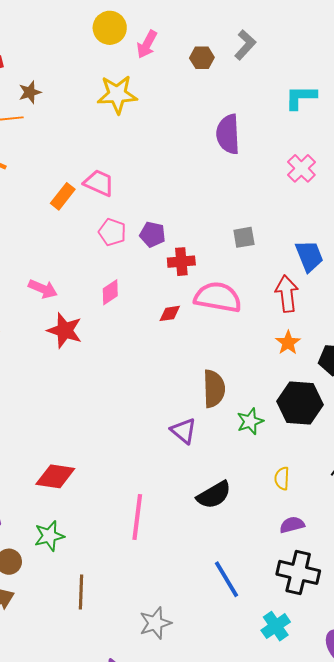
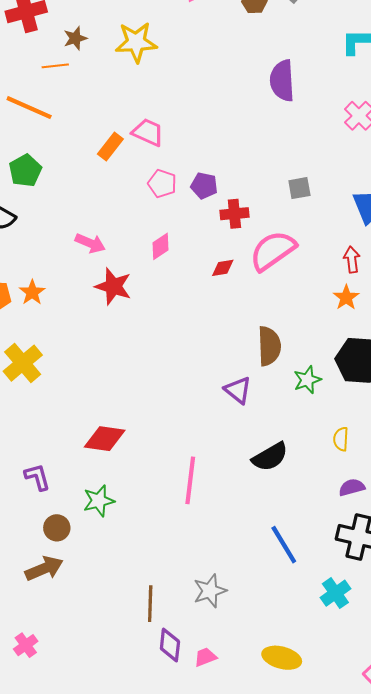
yellow star: (117, 94) -> (136, 42), moved
red arrow: (287, 294) -> (352, 259), moved, size x0.7
pink semicircle: (218, 297) -> (273, 251), turned -45
brown line: (81, 592) -> (150, 604), moved

